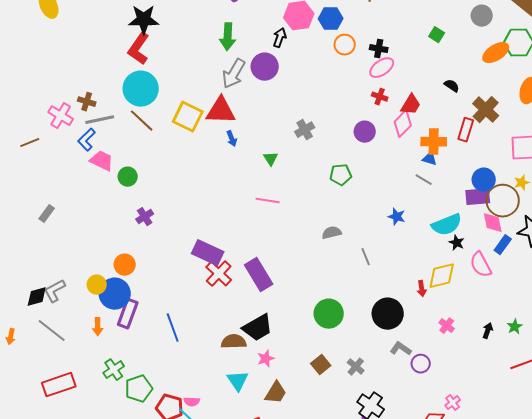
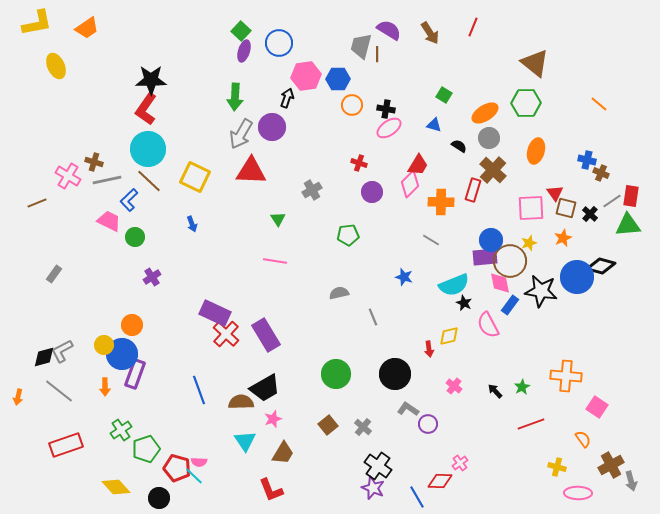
gray circle: (482, 16) -> (489, 138), moved
orange ellipse: (496, 53) -> (485, 113), moved
red cross: (380, 97) -> (359, 163), moved
red triangle: (221, 111) -> (251, 171), moved
blue arrow: (232, 139) -> (192, 224), moved
blue L-shape: (87, 140) -> (129, 200), moved
blue triangle: (430, 159) -> (434, 125), moved
yellow diamond: (442, 276) -> (449, 336), size x0.7
blue line: (173, 328) -> (199, 390), moved
black arrow: (488, 331) -> (495, 391), turned -63

